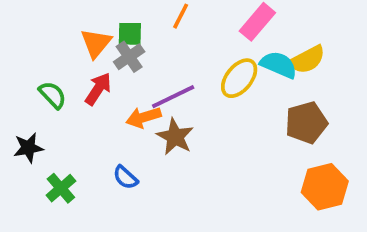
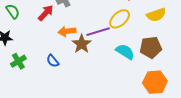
cyan semicircle: (279, 65) -> (125, 52), moved
green semicircle: (53, 95) -> (13, 11), moved
purple line: (173, 97) -> (98, 32), moved

